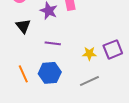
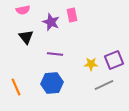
orange line: (23, 74) -> (16, 87), moved
gray line: (89, 81) -> (104, 85), moved

